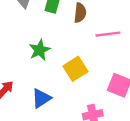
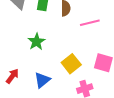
yellow square: (75, 69) -> (71, 64), moved

